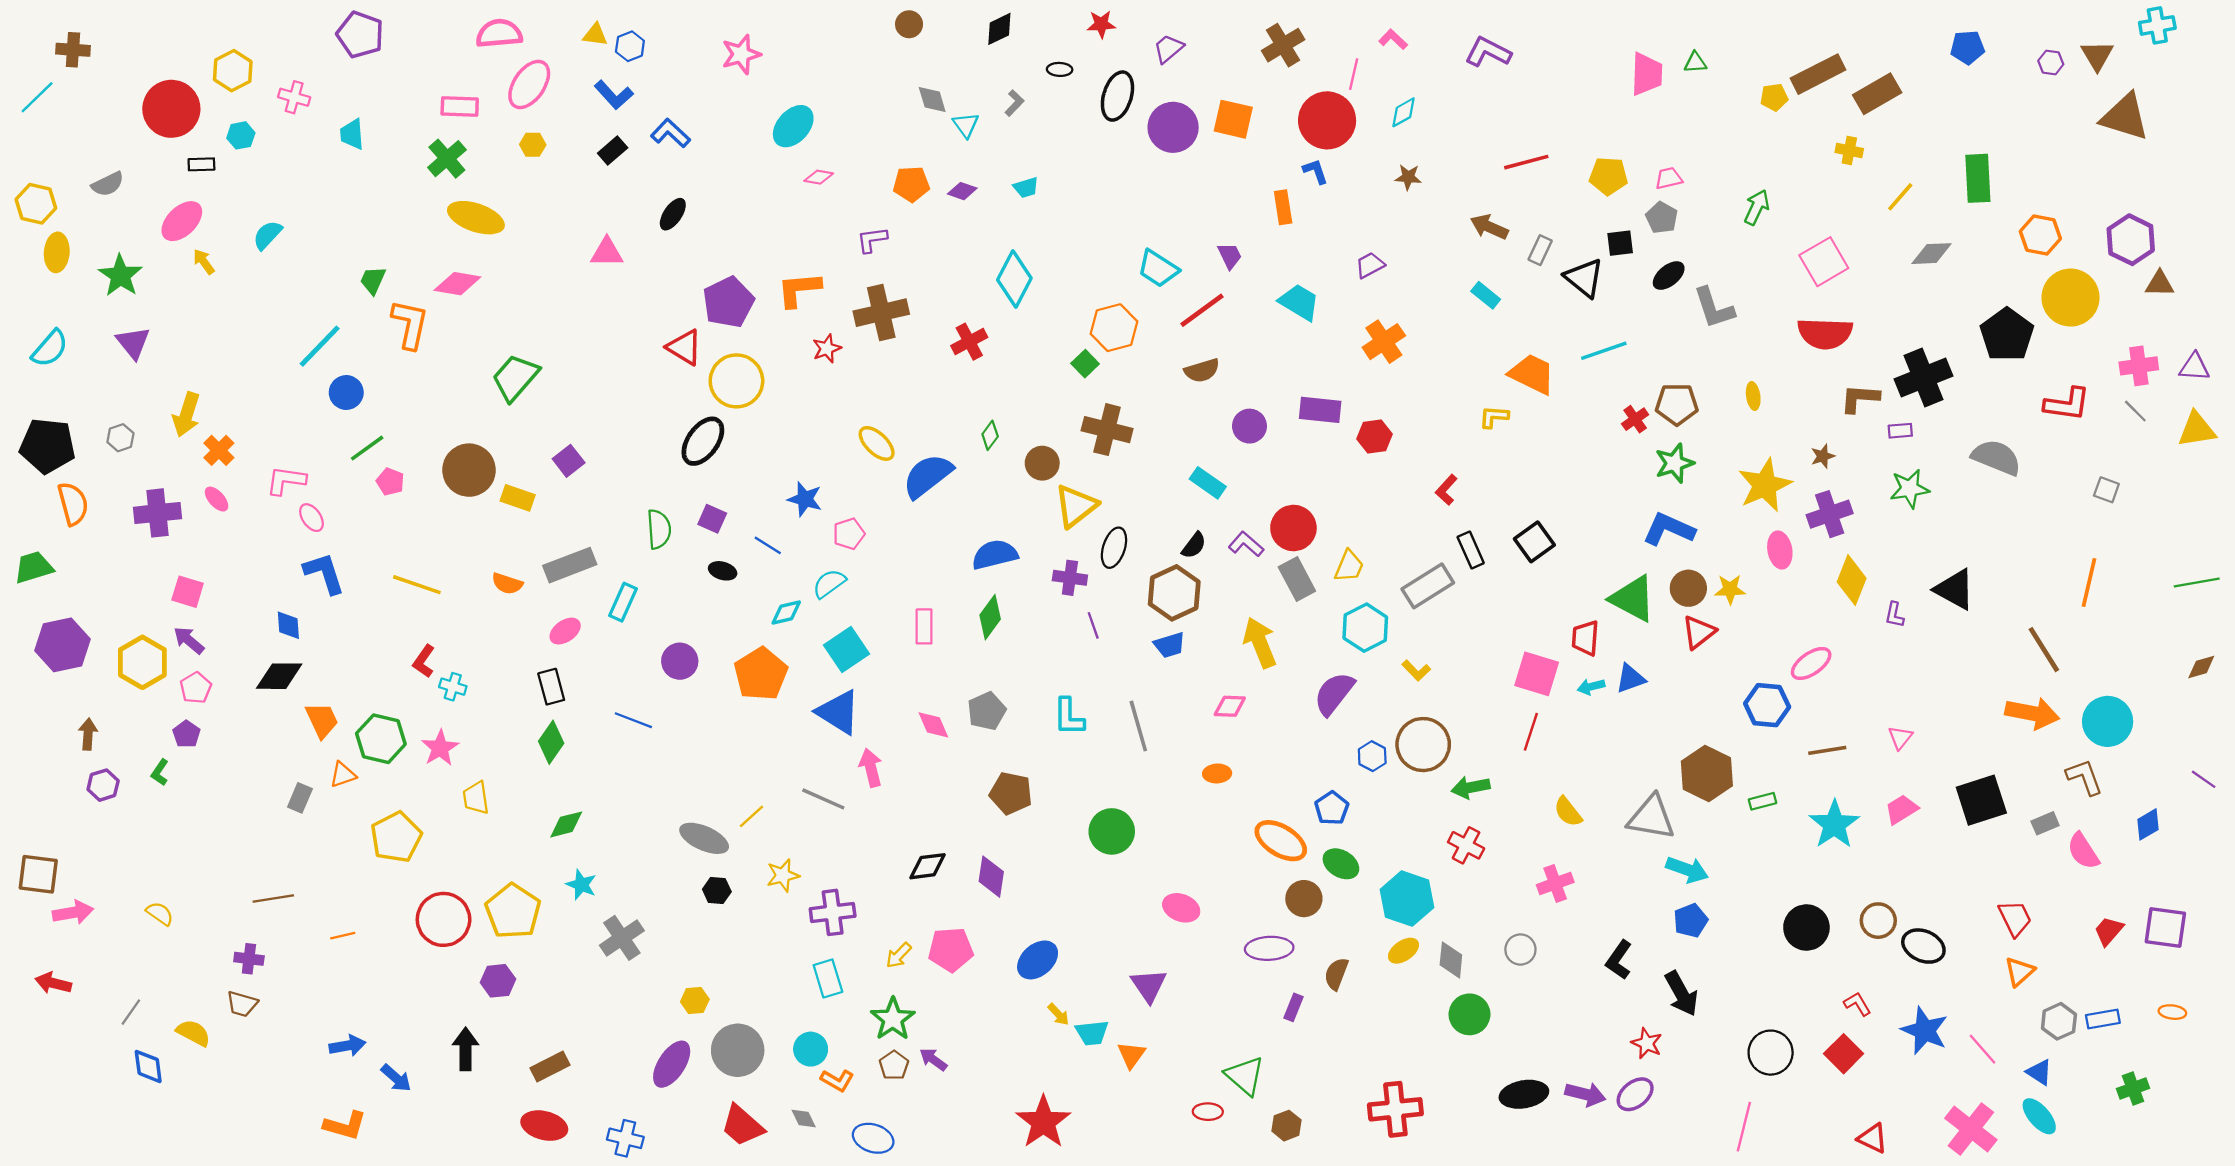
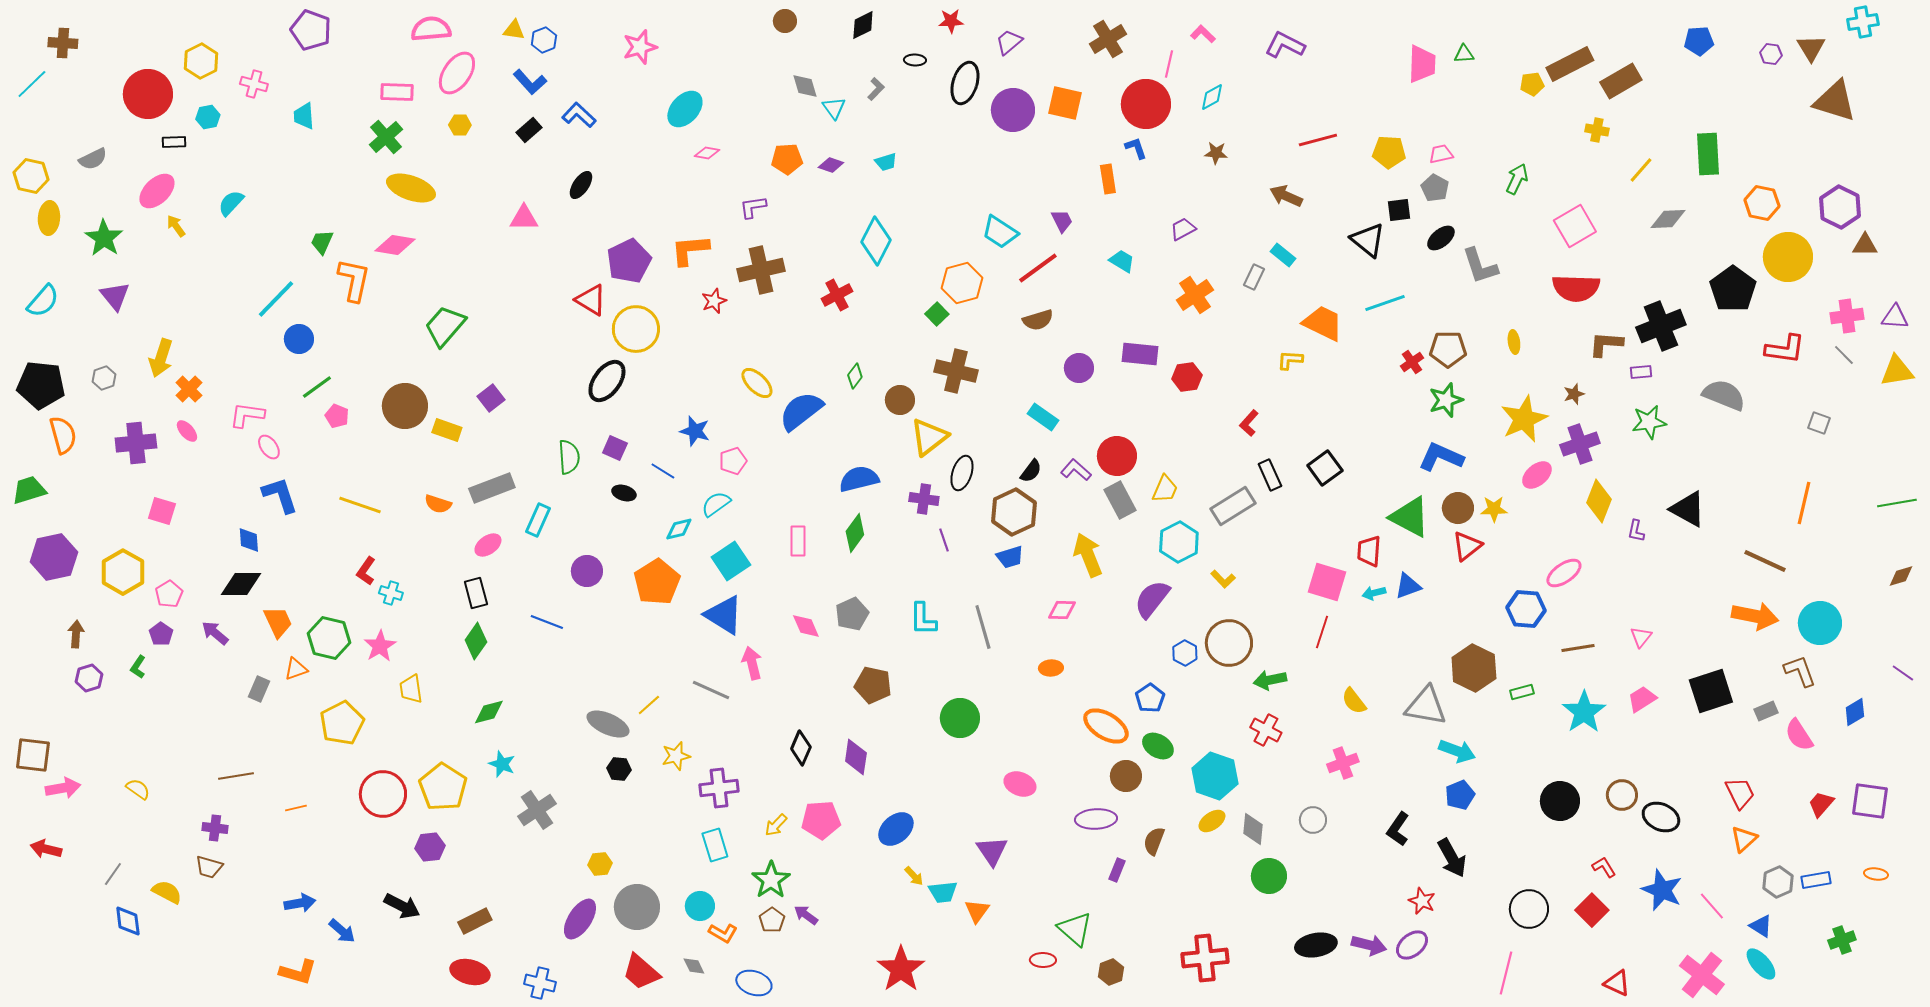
gray rectangle: (1540, 250) -> (1254, 277), moved
cyan trapezoid: (1299, 302) -> (1122, 261), size x0.7
pink ellipse: (1780, 550) -> (1537, 475), turned 60
purple arrow: (189, 640) -> (215, 633), moved
brown line: (2044, 650) -> (1765, 561), turned -33
black diamond: (928, 866) -> (801, 748), turned -60
black arrow: (466, 1049) -> (402, 906), turned 117

